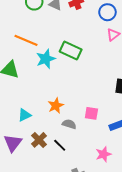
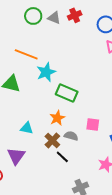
green rectangle: (71, 50) -> (67, 93), moved
cyan triangle: (24, 115) -> (27, 128), turned 40
brown cross: (39, 140) -> (52, 140), moved

